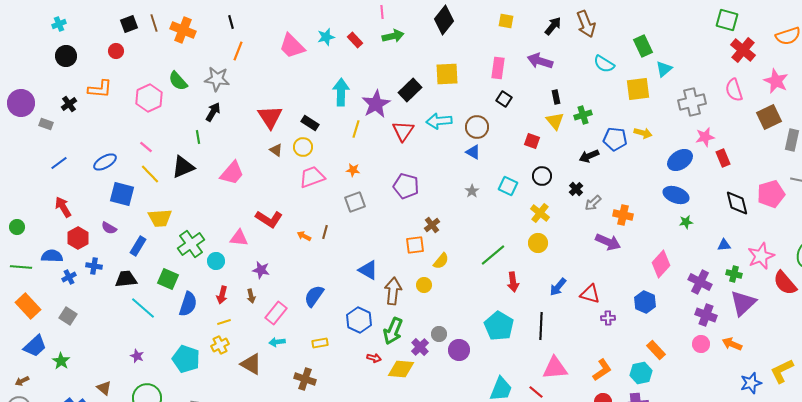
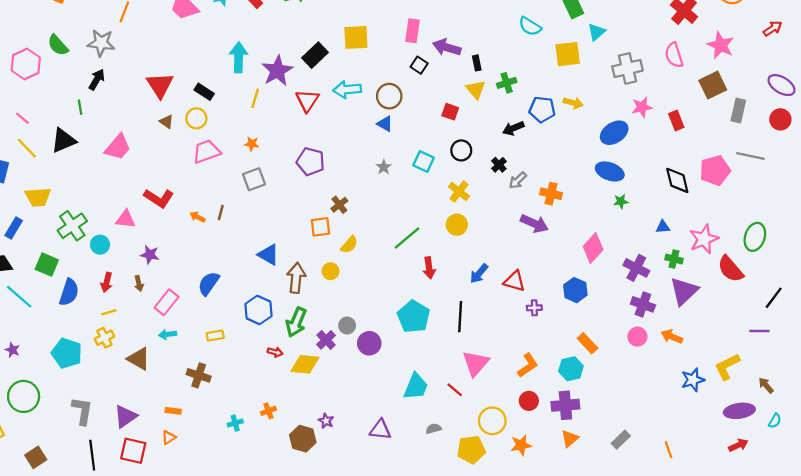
purple arrow: (540, 61) -> (447, 47), moved
red rectangle: (723, 158) -> (676, 121), moved
pink triangle: (555, 368) -> (476, 363), turned -44

